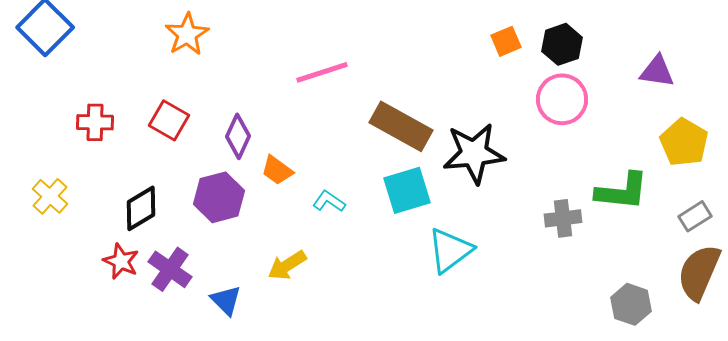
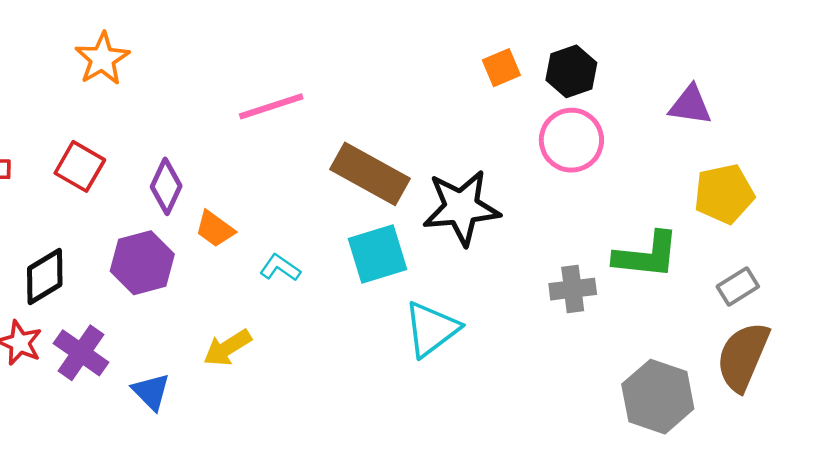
yellow pentagon: (684, 142) -> (724, 194), turned 30
gray hexagon: (631, 304) -> (658, 397), size x1.4

